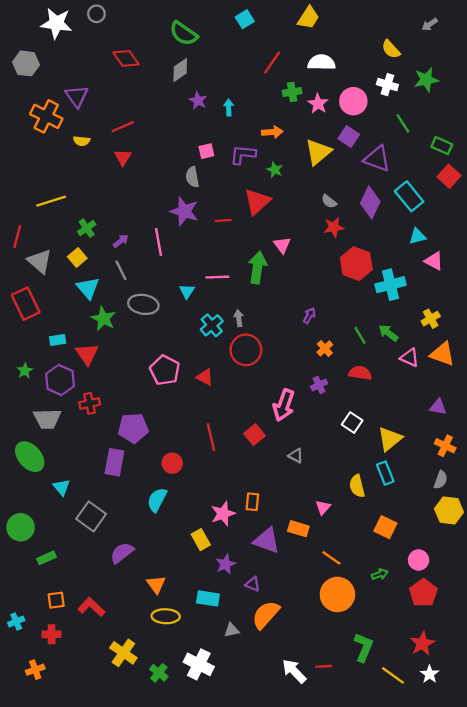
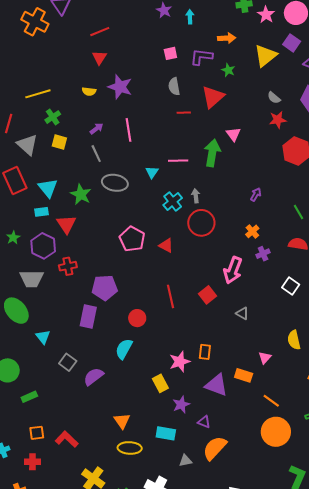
yellow semicircle: (82, 141) -> (89, 91), moved
gray semicircle: (192, 177) -> (174, 86), moved
purple star: (184, 211) -> (120, 87), moved
green cross: (87, 228) -> (53, 117), moved
yellow square: (77, 258) -> (59, 142), turned -35
cyan triangle: (88, 288) -> (48, 188), moved
orange cross: (325, 348) -> (252, 231), moved
gray square: (91, 516) -> (68, 362), size x0.7
purple semicircle: (122, 553) -> (94, 377), moved

